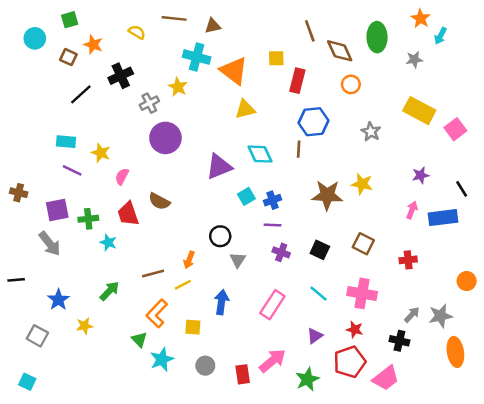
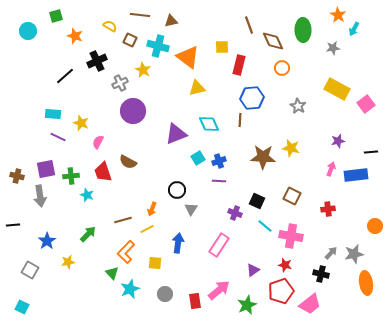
brown square: (68, 57) -> (130, 40), moved
black line: (462, 189) -> (371, 152), turned -64
brown cross: (19, 193) -> (17, 176), moved
gray arrow: (50, 244) -> (40, 196), turned 30
purple cross: (281, 252) -> (235, 213), moved
cyan line: (319, 293) -> (265, 226), moved

